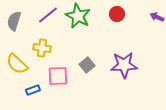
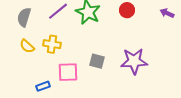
yellow semicircle: (17, 64) -> (27, 46), moved, size x0.7
gray square: (87, 65) -> (97, 61), turned -35

